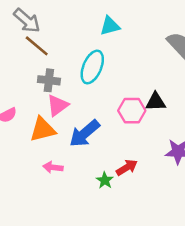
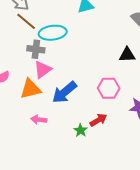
cyan ellipse: (92, 67) -> (53, 33), moved, turned 60
black triangle: (156, 102) -> (127, 55), moved
pink hexagon: (132, 111) -> (109, 88), moved

